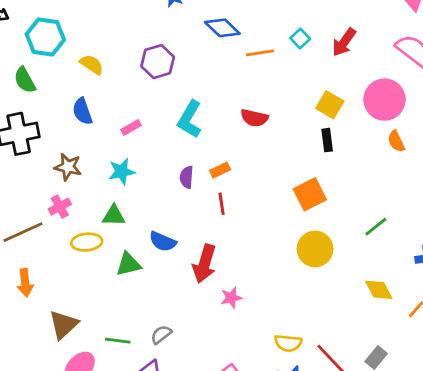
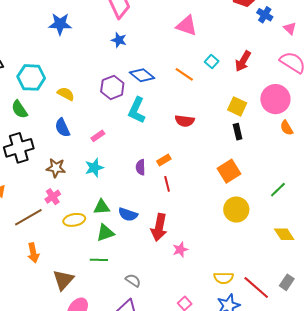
blue diamond: (222, 28) -> (142, 75), moved
orange line: (260, 53) -> (184, 74), turned 48
cyan L-shape: (190, 119) -> (137, 110), moved
green triangle: (114, 216) -> (102, 207), moved
gray semicircle: (161, 335) -> (133, 280), turned 77
green line: (118, 341) -> (99, 260), moved

